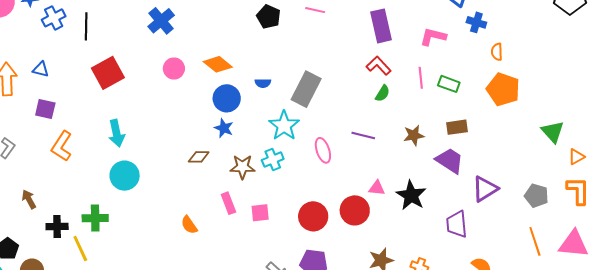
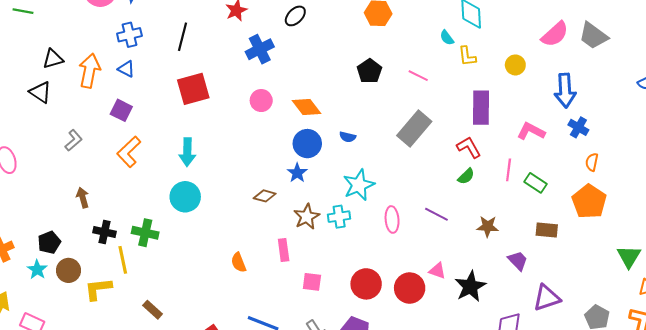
blue cross: (54, 18) -> (129, 35), moved
gray rectangle: (306, 89) -> (414, 129), moved
brown rectangle: (457, 127) -> (547, 230), moved
purple trapezoid: (450, 161) -> (518, 261), size x0.7
brown star: (242, 167) -> (307, 217), turned 30
pink square: (260, 213) -> (312, 282), moved

